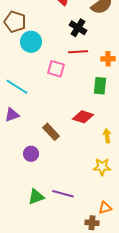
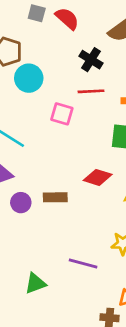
brown rectangle: (51, 132) -> (55, 197), turned -48
purple circle: (31, 154) -> (21, 203), moved
purple line: (63, 194) -> (83, 263), moved

